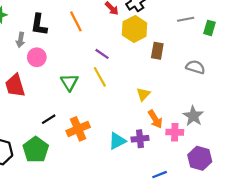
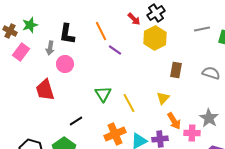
brown rectangle: (157, 51) -> (176, 70), moved
purple line: (102, 54) -> (115, 50), moved
yellow line: (100, 77) -> (129, 103), moved
green triangle: (69, 82) -> (103, 94), moved
orange cross: (78, 129) -> (115, 134), moved

